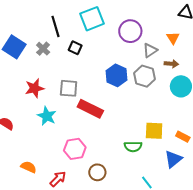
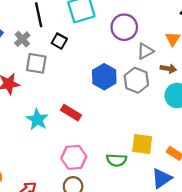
gray square: (69, 88) -> (36, 63), moved
red rectangle: (90, 109) -> (71, 113), size x0.7
cyan star: (47, 116) -> (37, 119), moved
pink hexagon: (75, 149) -> (74, 157), moved

